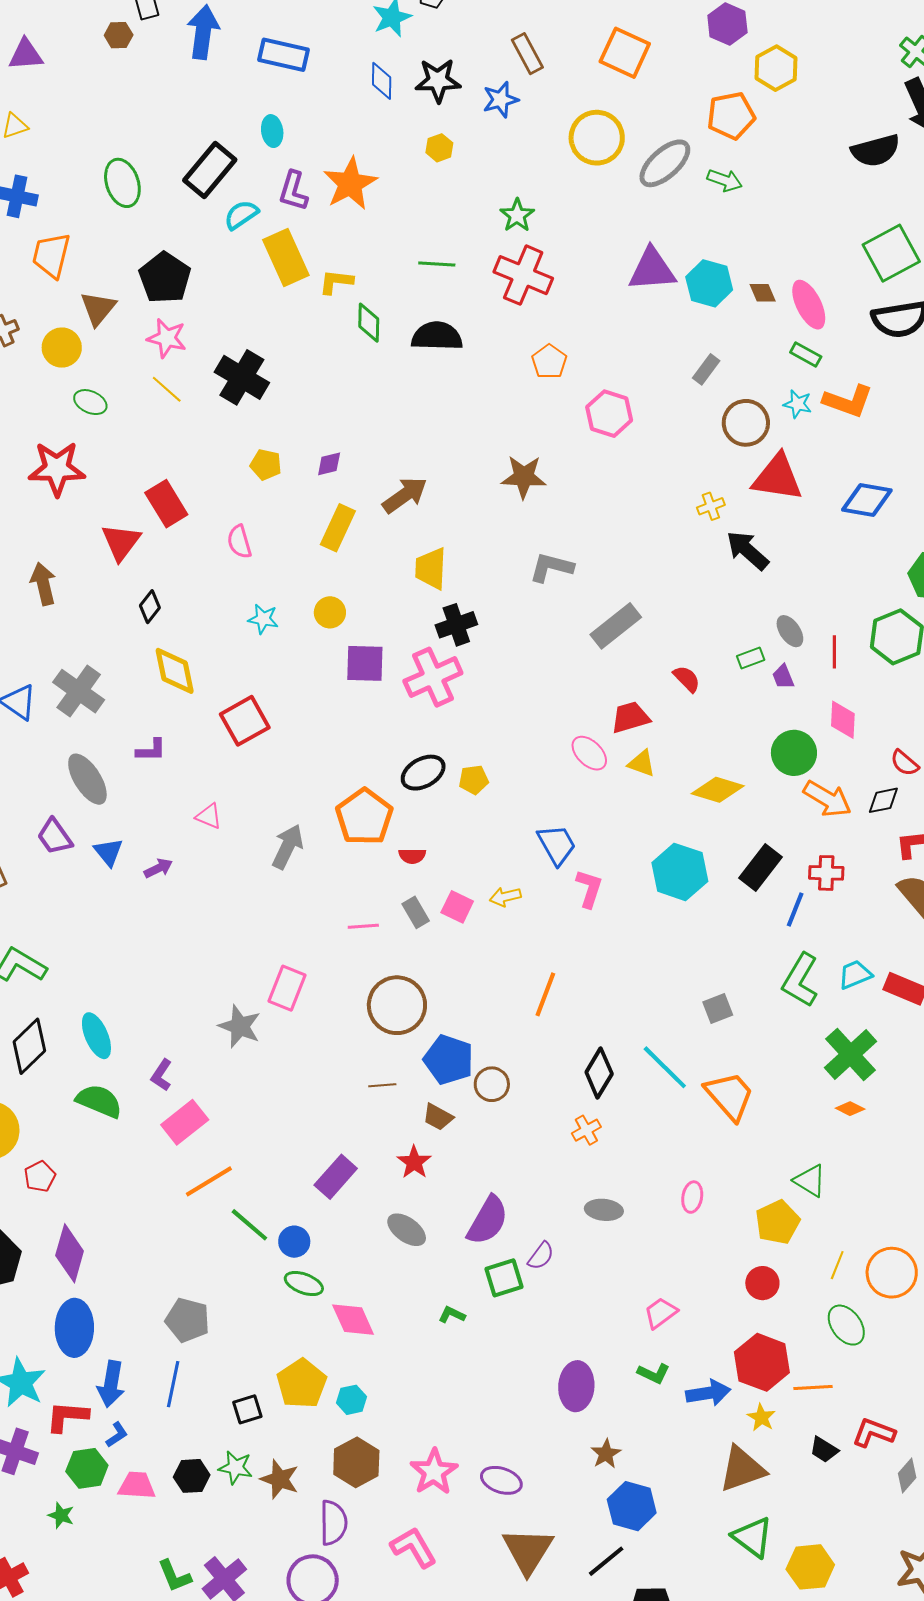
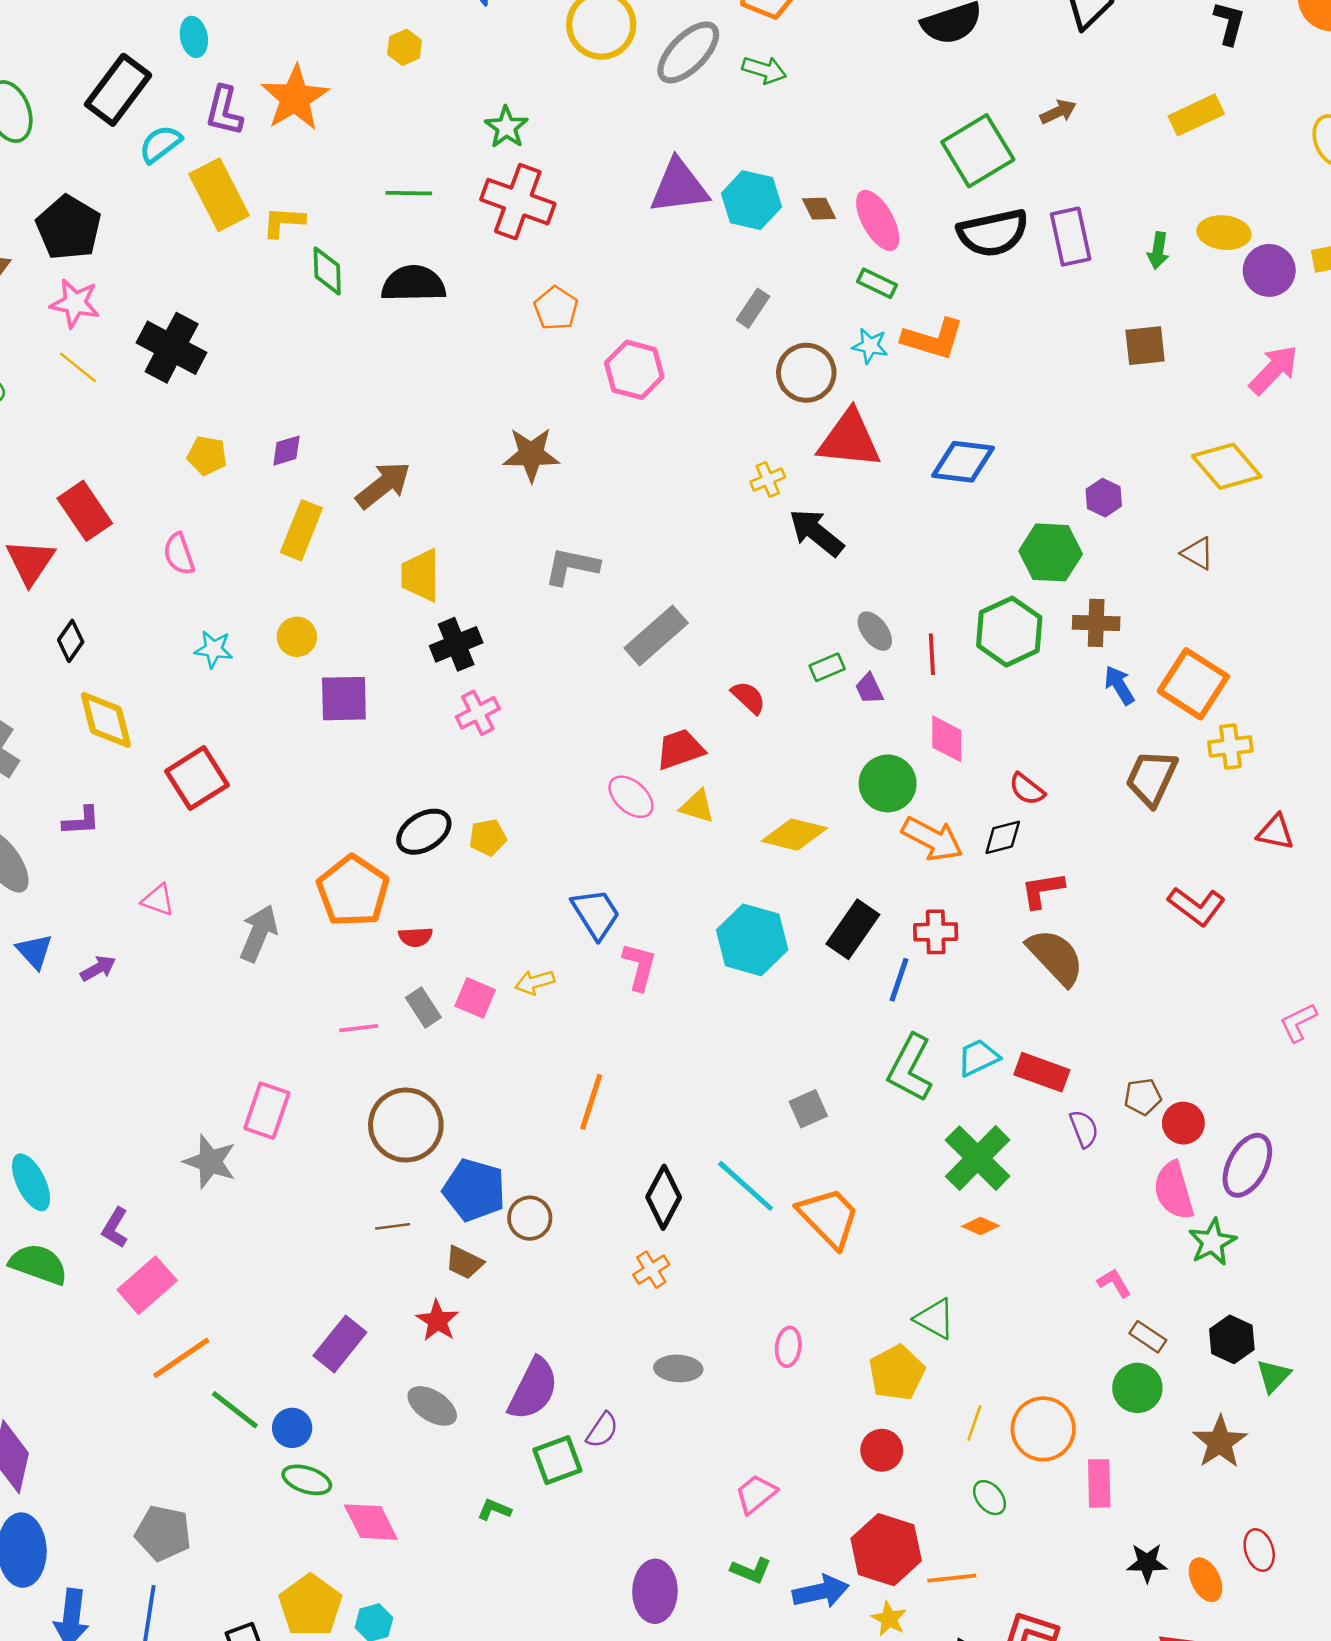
pink cross: (433, 677) -> (478, 713), moved, size x0.6
green ellipse: (846, 1325) -> (990, 1498), size x0.7

